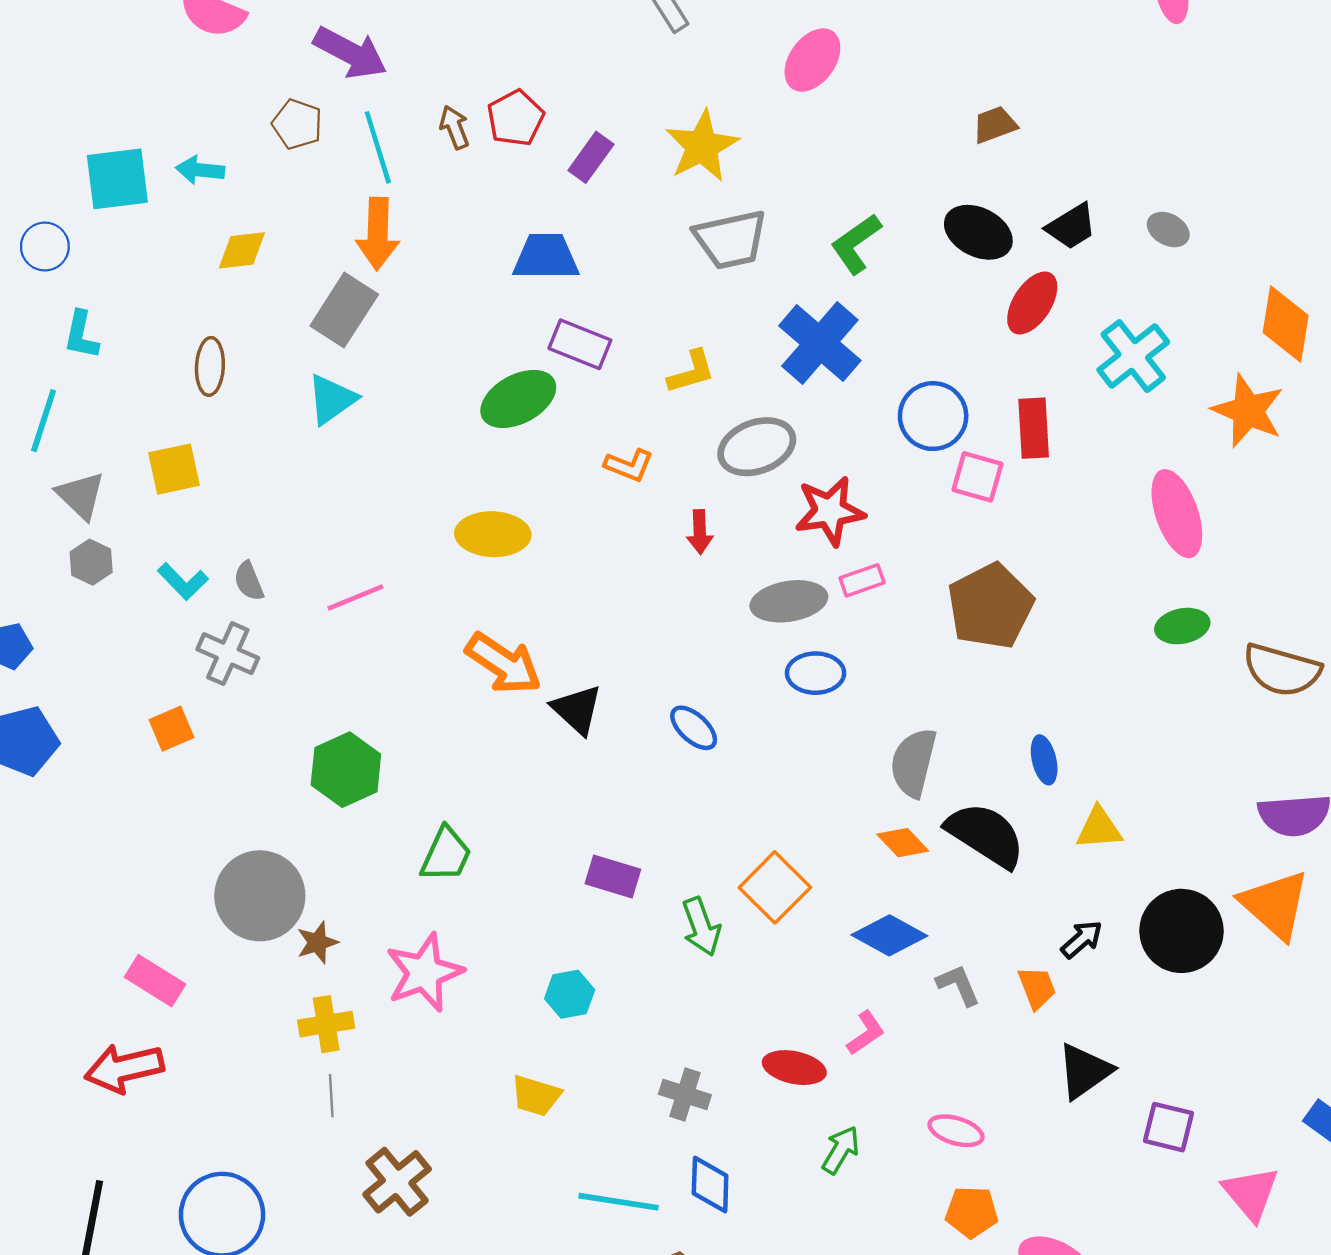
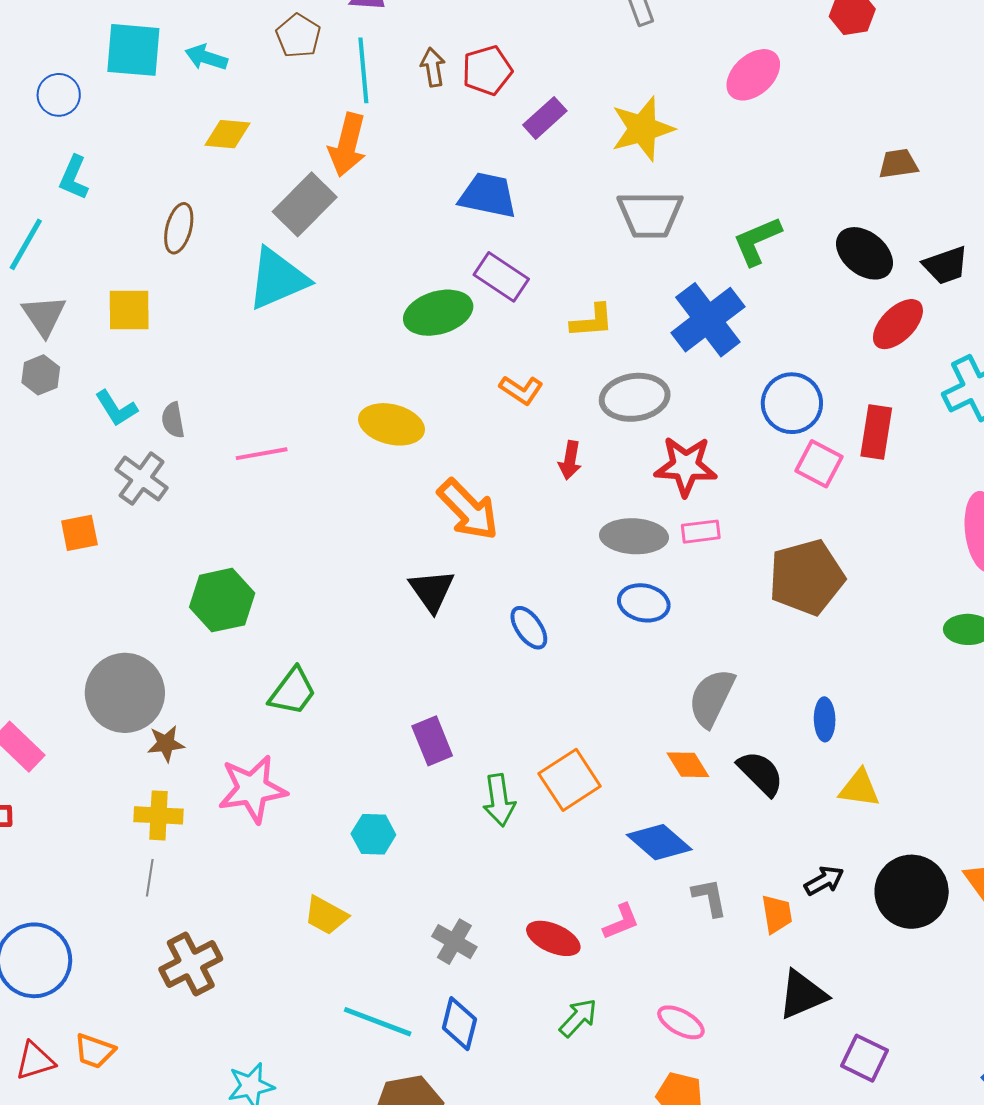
cyan triangle: (332, 399) -> (278, 279), size x1.4
orange arrow: (503, 663) -> (468, 510), moved
black semicircle: (986, 835) -> (760, 773), size x0.7
purple rectangle: (613, 877) -> (432, 741), turned 39

